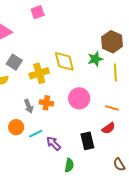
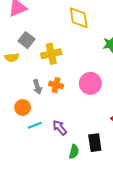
yellow diamond: (64, 61) -> (79, 18), moved
cyan line: (36, 134) -> (35, 125), moved
black rectangle: (87, 141) -> (95, 143), moved

